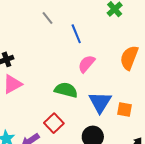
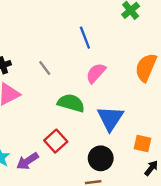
gray line: (48, 18) -> (45, 68), moved
orange square: (124, 110) -> (142, 143), moved

